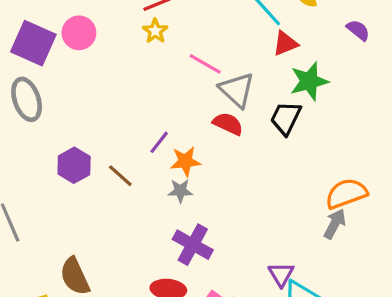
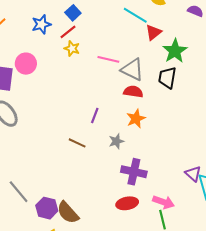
orange star: (185, 161) -> (136, 119), moved
purple hexagon: (74, 165) -> (47, 208), moved

